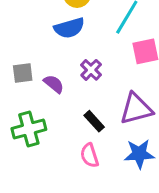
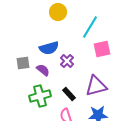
blue semicircle: (69, 28) -> (49, 48), moved
green cross: (29, 129) -> (40, 96), moved

